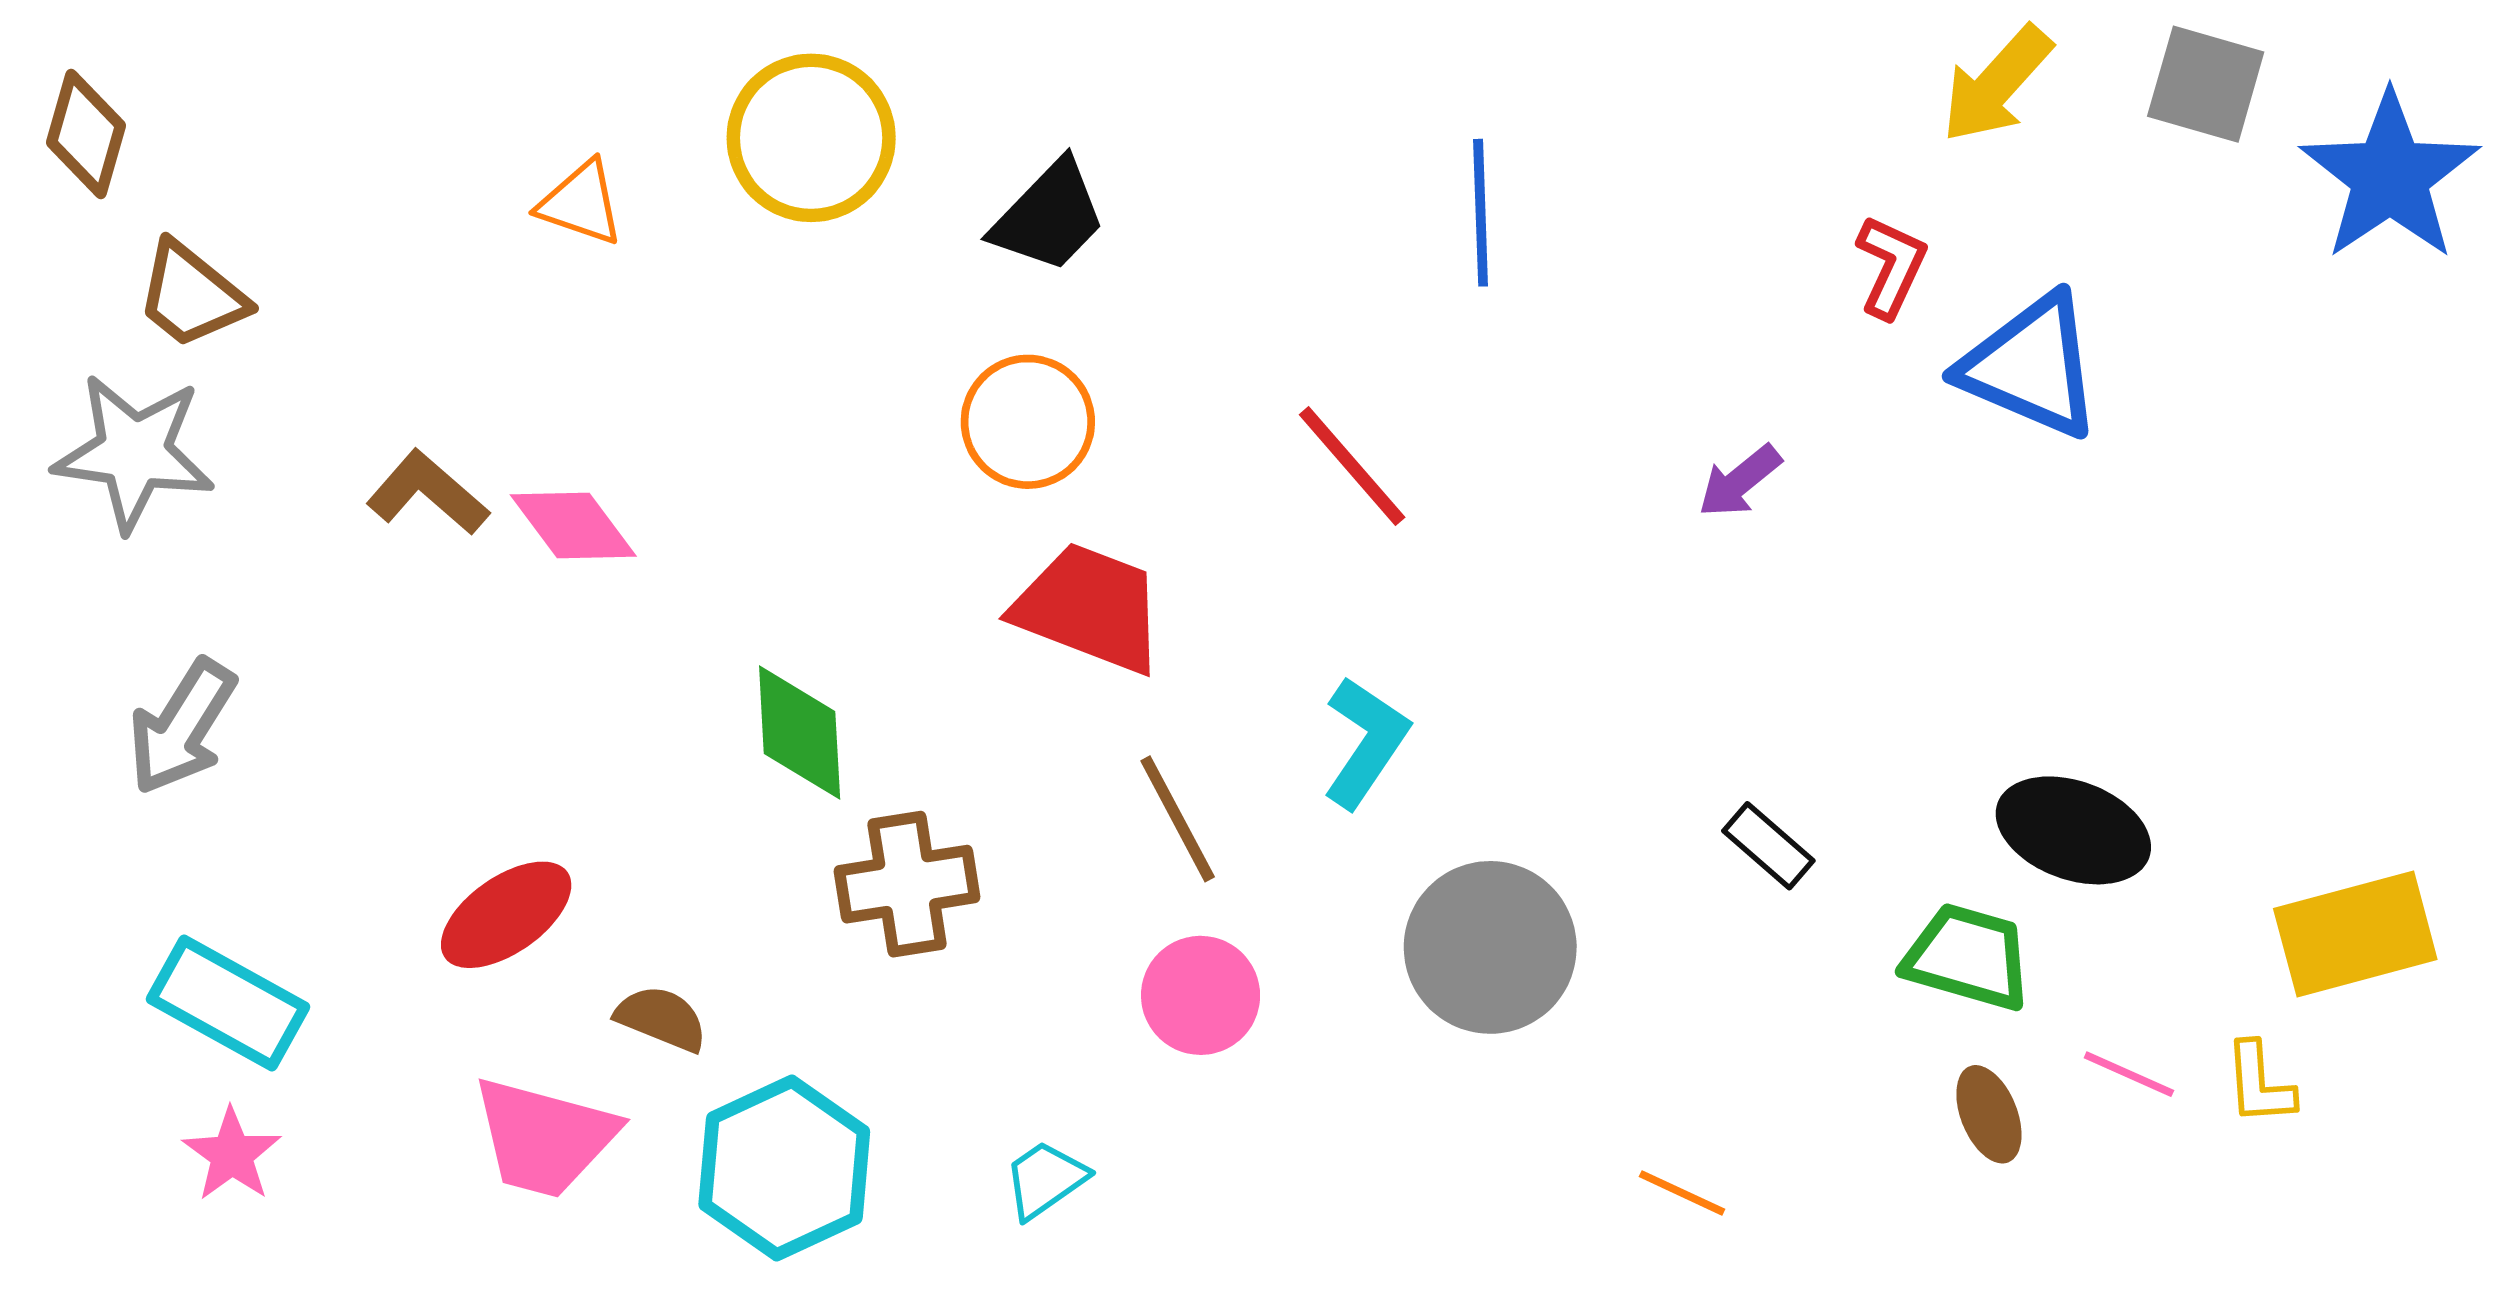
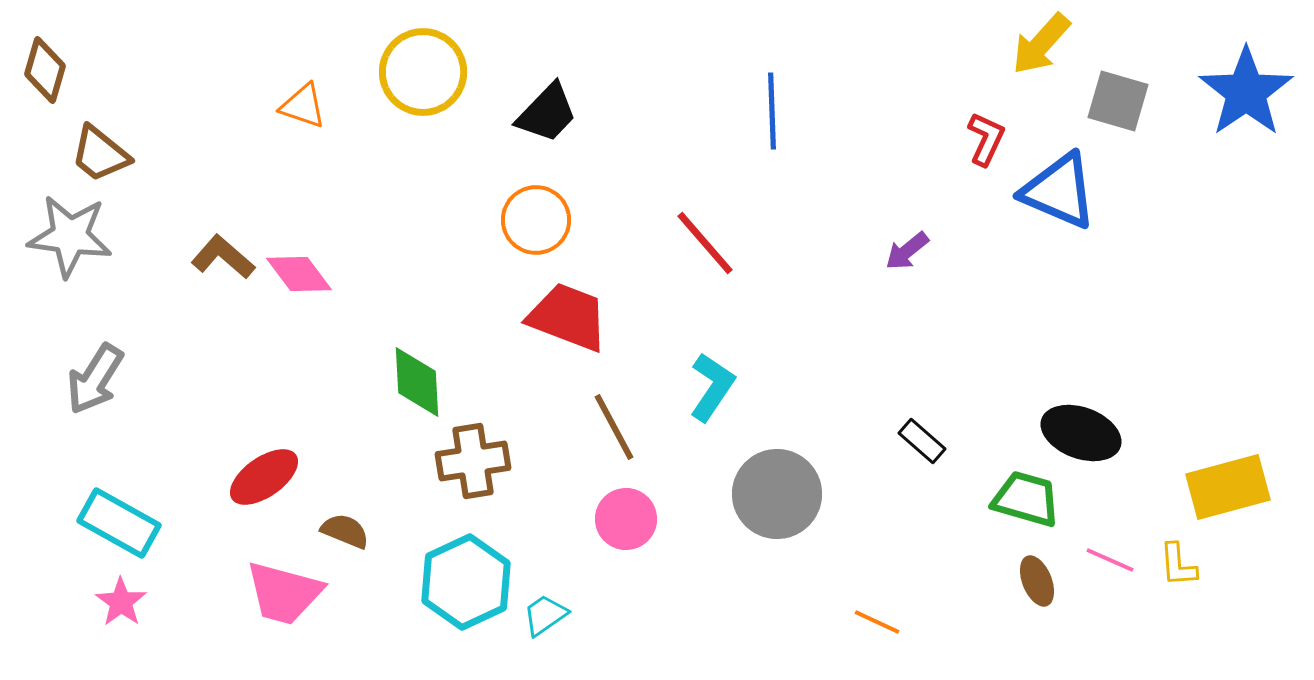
gray square: (2206, 84) -> (1118, 101), moved
cyan hexagon: (784, 1168) -> (466, 582), moved

